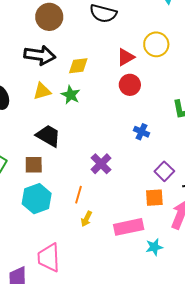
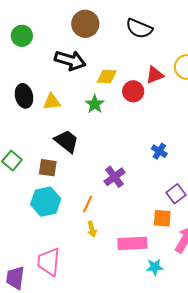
red circle: (130, 85) -> (133, 91), moved
yellow triangle: (42, 91) -> (52, 102), moved
yellow arrow: (86, 219) -> (92, 229), turned -49

